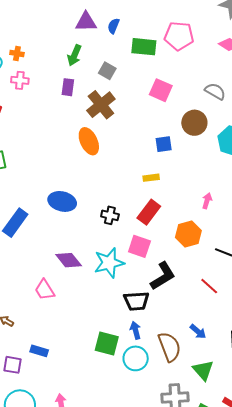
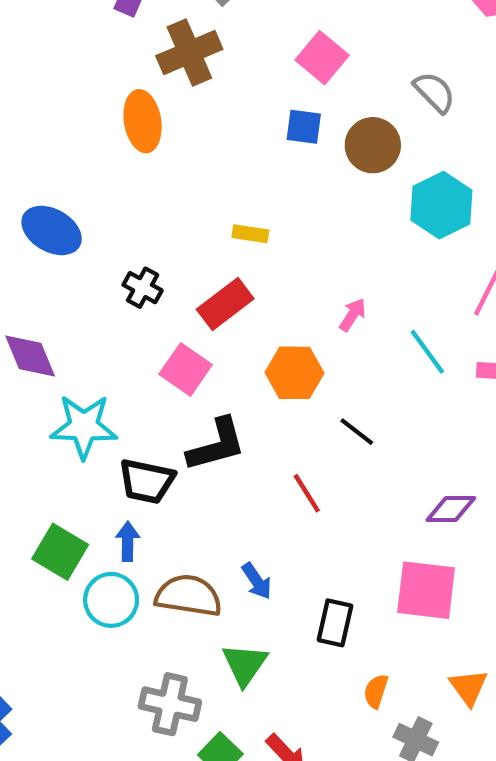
blue square: (164, 144) -> (304, 127), moved
cyan star: (109, 263) -> (84, 427), moved
brown semicircle: (169, 347) -> (188, 596), turned -76

